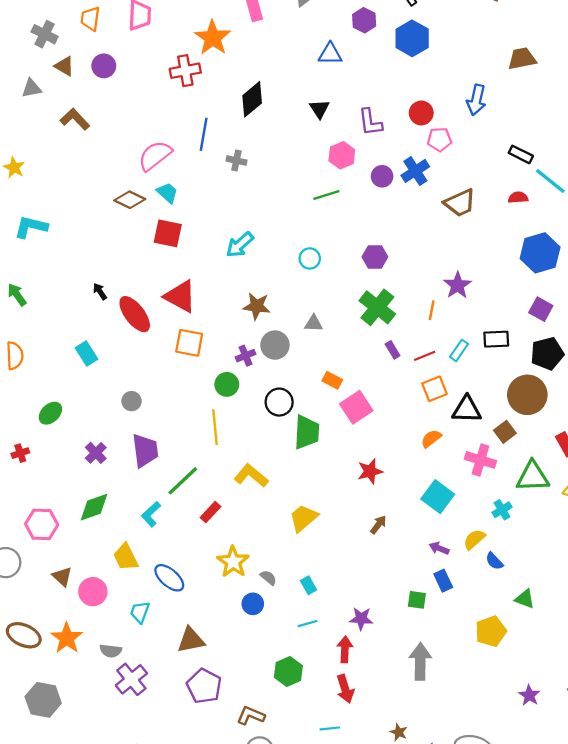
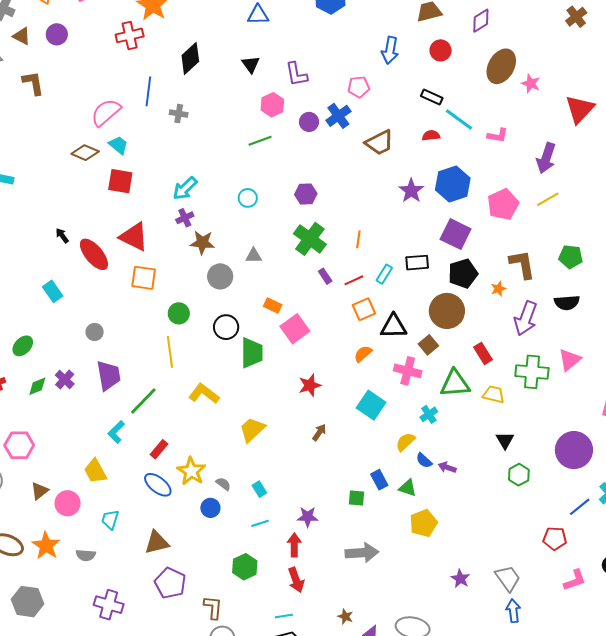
red circle: (421, 113) -> (441, 50), moved
brown L-shape: (75, 119) -> (33, 83), turned 36
purple star: (457, 285) -> (411, 191), moved
purple square: (541, 309) -> (456, 234), size x1.4
purple cross: (246, 356) -> (185, 218), moved
green diamond: (94, 507) -> (37, 386), moved, size x0.7
red rectangle: (210, 512) -> (159, 449), moved
purple arrow: (439, 548) -> (447, 467), moved
brown triangle: (62, 576) -> (40, 491), turned 42
blue ellipse: (169, 578) -> (158, 485), moved
green triangle: (525, 599) -> (408, 488), moved
gray arrow: (420, 662) -> (362, 553), turned 88
purple cross: (131, 679) -> (109, 605), moved, turned -32
brown L-shape: (251, 716) -> (213, 607), turned 75

